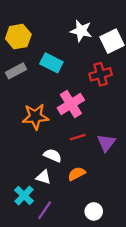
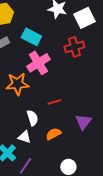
pink cross: (71, 104) -> (38, 63), moved
purple triangle: (106, 143) -> (83, 122), moved
white semicircle: (53, 155) -> (32, 118), turned 49

